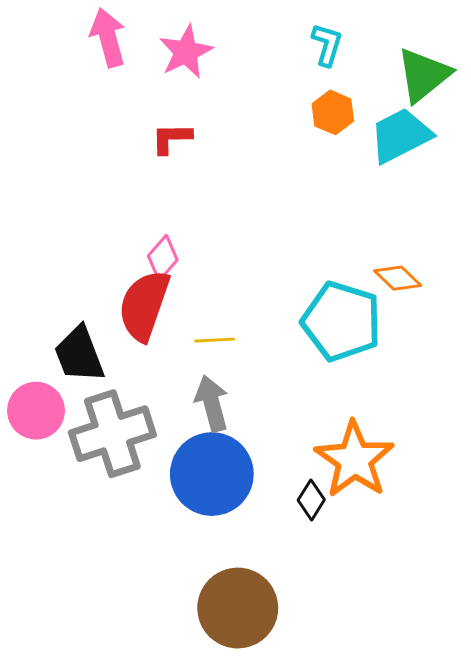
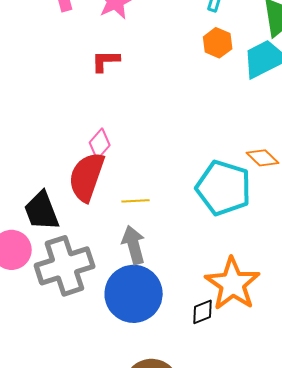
black diamond: (311, 500) -> (203, 312), turned 36

